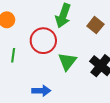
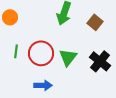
red circle: (43, 41) -> (41, 53), moved

